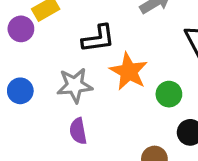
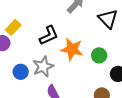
blue circle: (20, 91) -> (21, 72), moved

